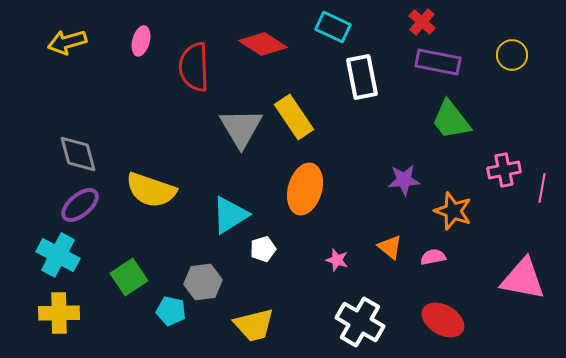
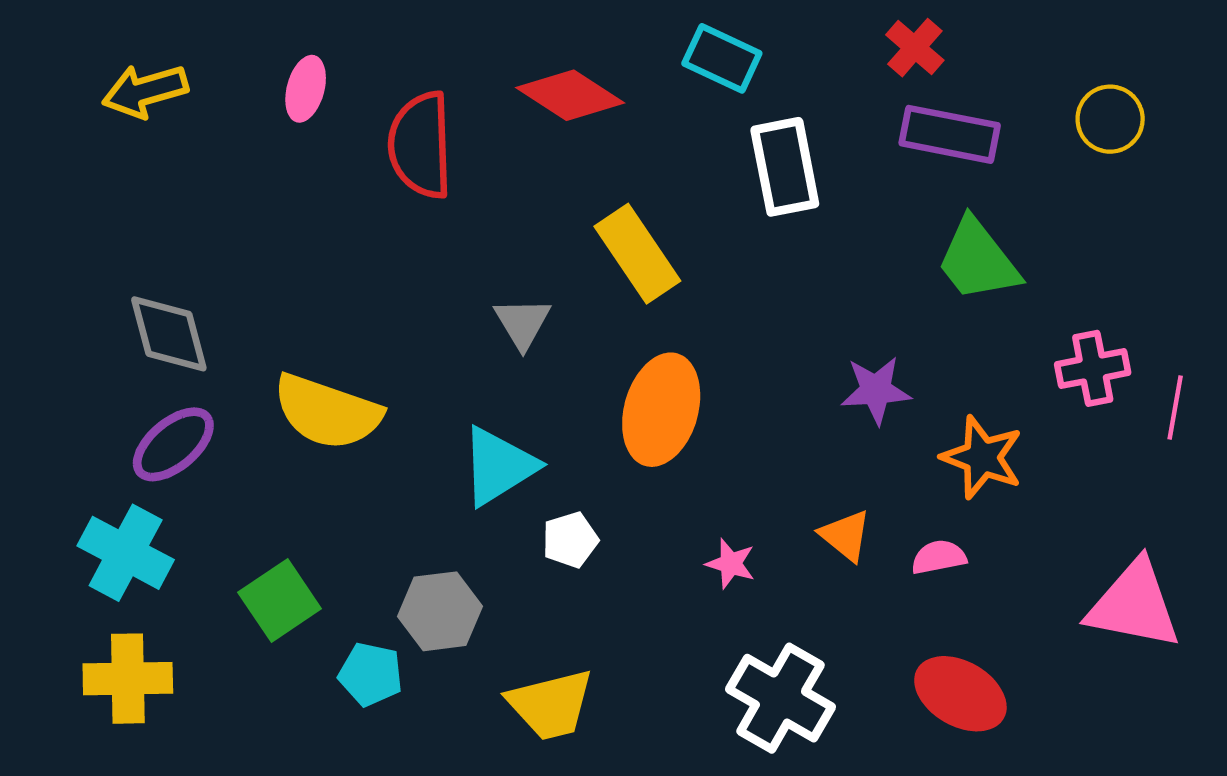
gray triangle: (241, 128) -> (522, 323), moved, size x0.6

